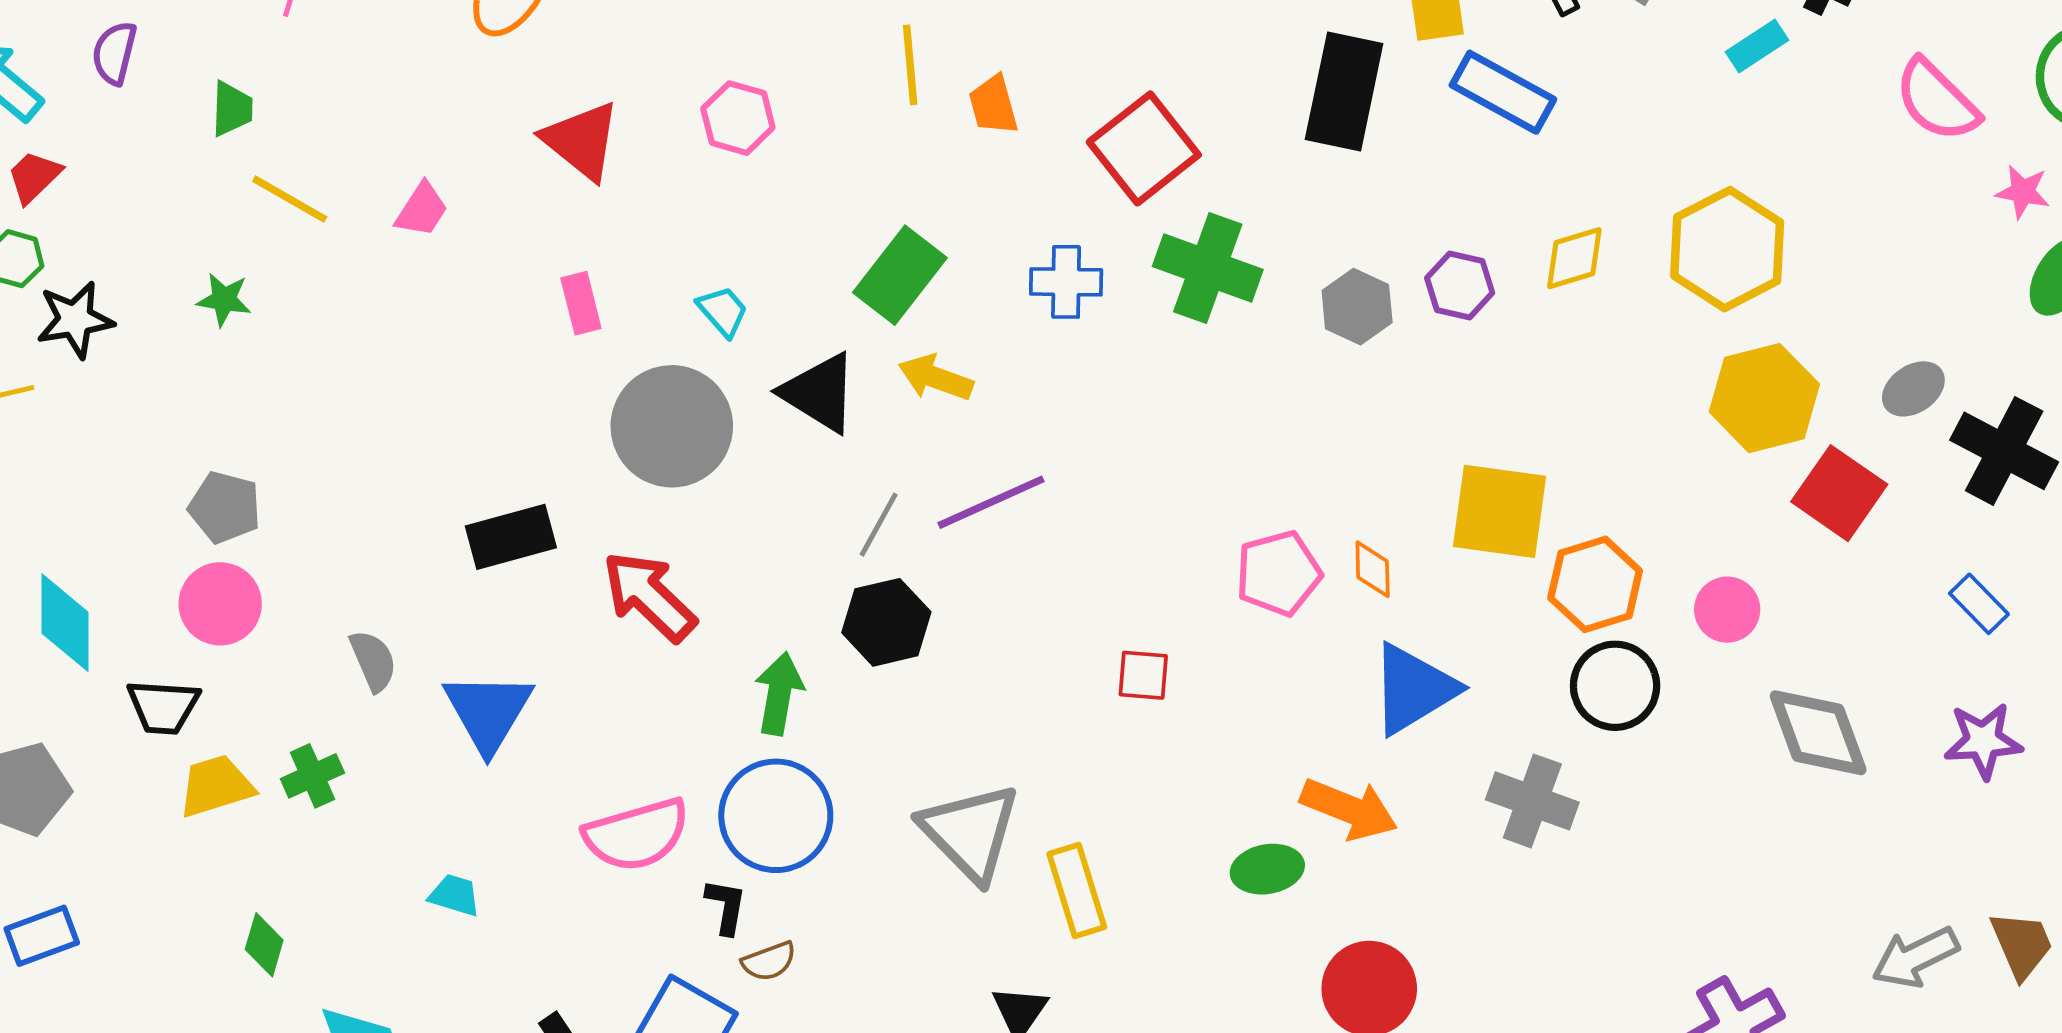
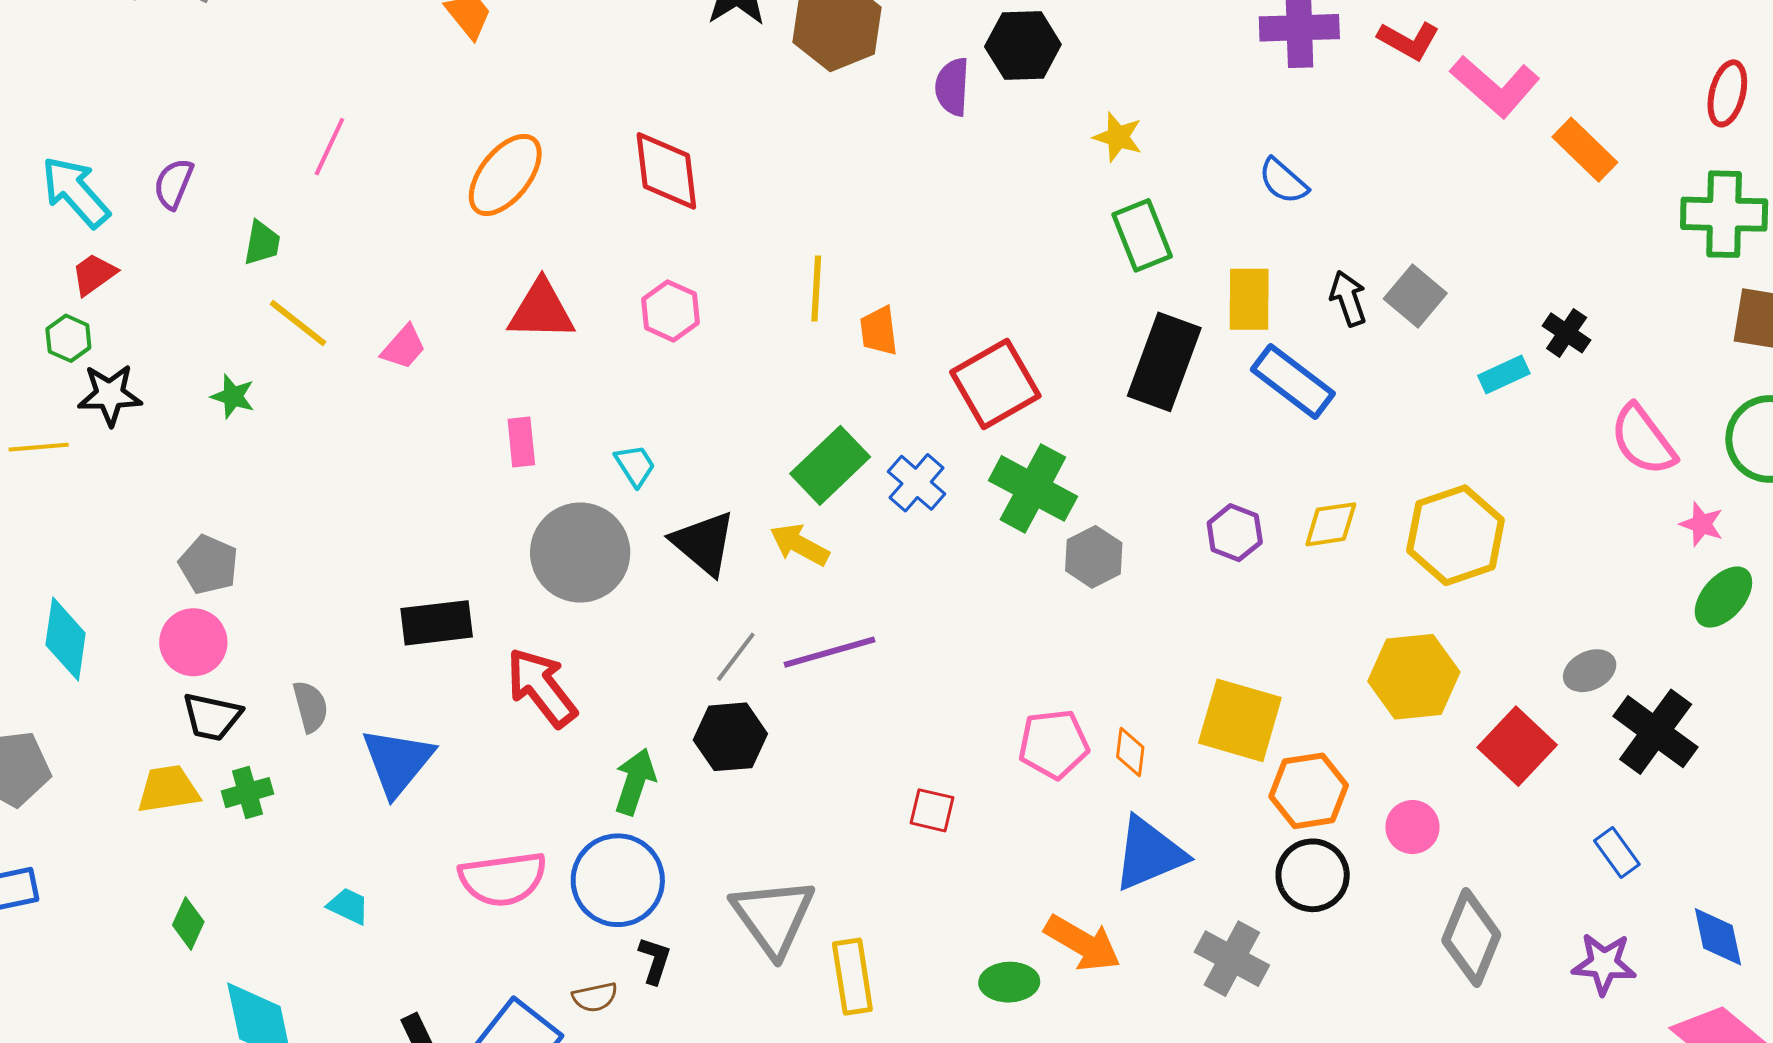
red triangle: (582, 141) -> (541, 310), turned -46
green rectangle: (900, 275) -> (830, 465), moved
blue cross: (1066, 282) -> (917, 483), turned 32
gray hexagon: (1357, 307) -> (1094, 557), moved
yellow hexagon: (1764, 398) -> (1414, 677), moved
black trapezoid: (163, 707) -> (212, 717), moved
gray diamond: (1818, 733) -> (1471, 938), turned 34
black L-shape: (726, 906) -> (655, 960), moved

